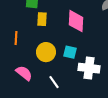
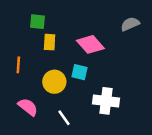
pink diamond: (76, 21) -> (90, 44), turned -45
cyan square: (70, 52) -> (80, 72), moved

